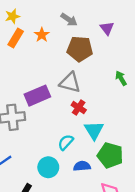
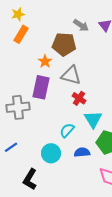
gray arrow: (69, 20) -> (81, 25), moved
orange star: (42, 35) -> (45, 61), moved
brown pentagon: (80, 49) -> (64, 44), moved
purple rectangle: (37, 96) -> (41, 87), turned -55

